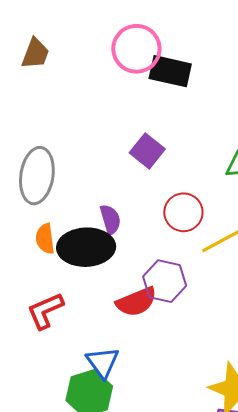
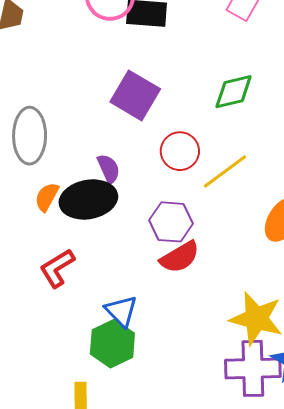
purple square: (147, 151) -> (135, 95), size x1.4
orange semicircle: (45, 239) -> (47, 197), turned 44
red semicircle: (136, 302) -> (180, 257), moved

